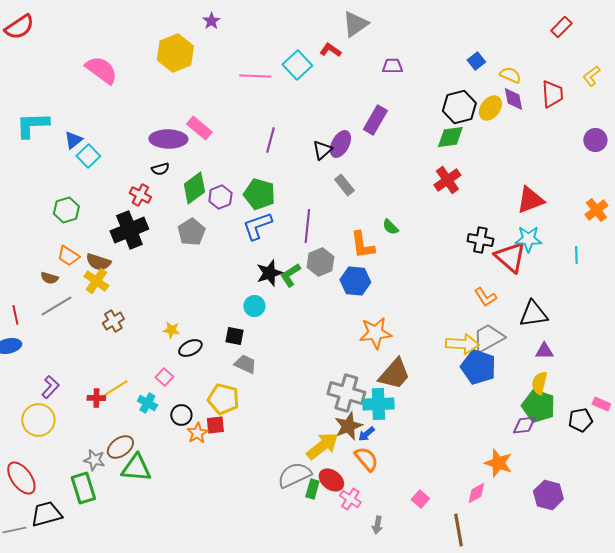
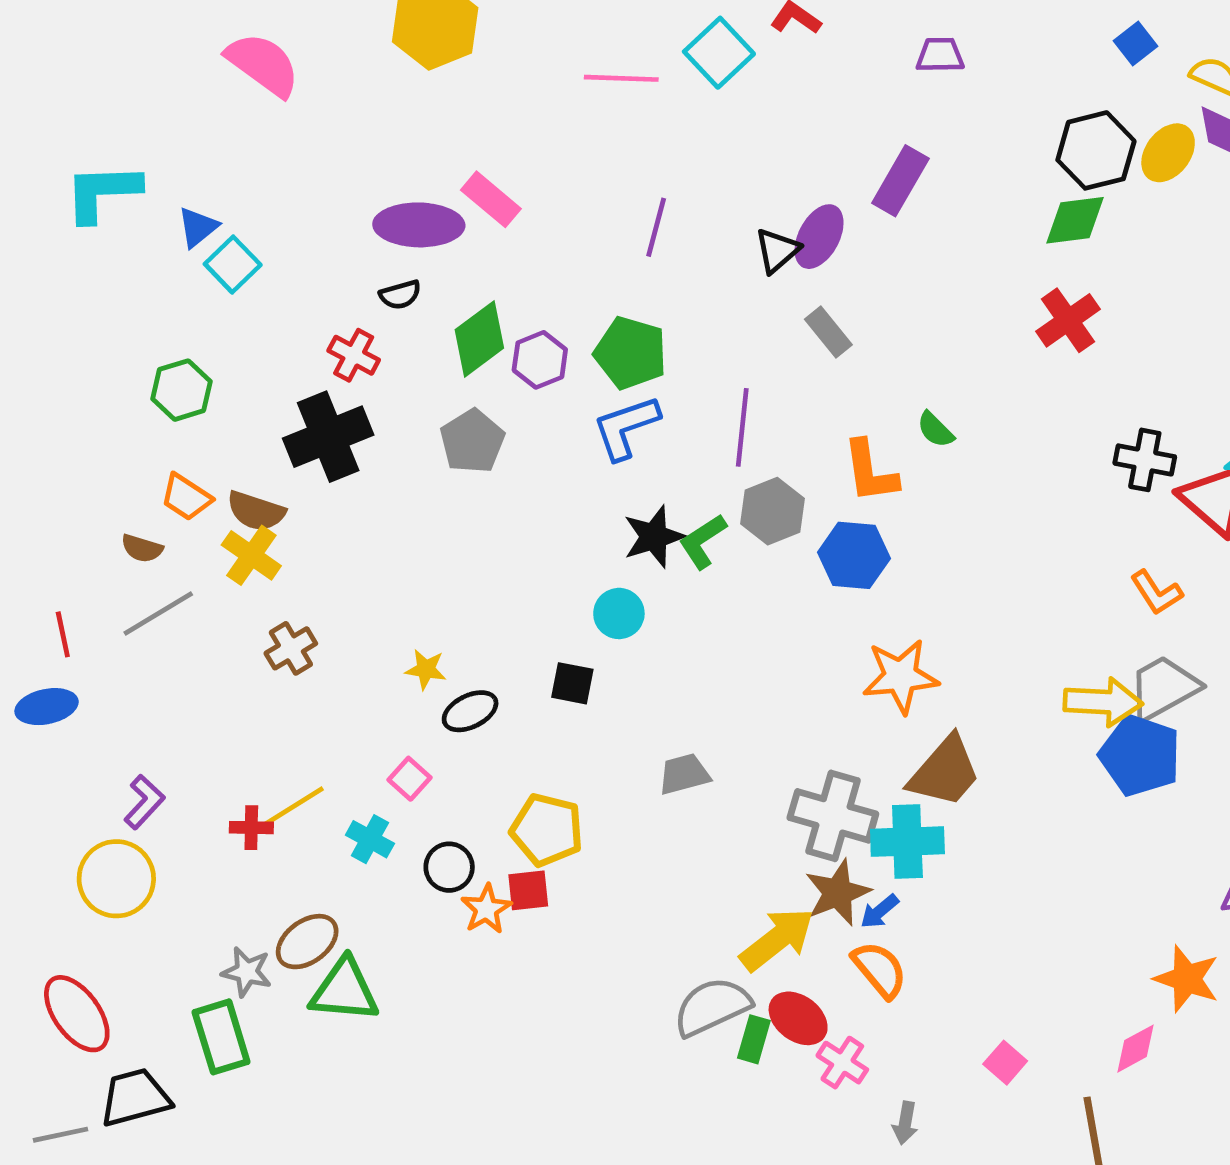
gray trapezoid: (245, 364) -> (684, 774), moved, turned -40

